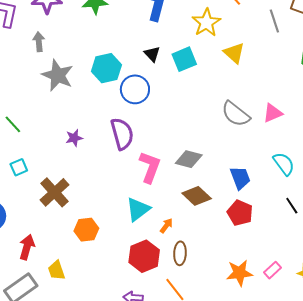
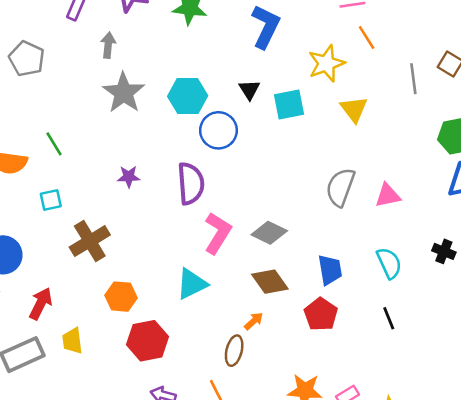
gray semicircle: (236, 114) -> (340, 187), turned 60
orange arrow: (166, 226) -> (254, 321), moved
red hexagon: (144, 256) -> (147, 341), moved

